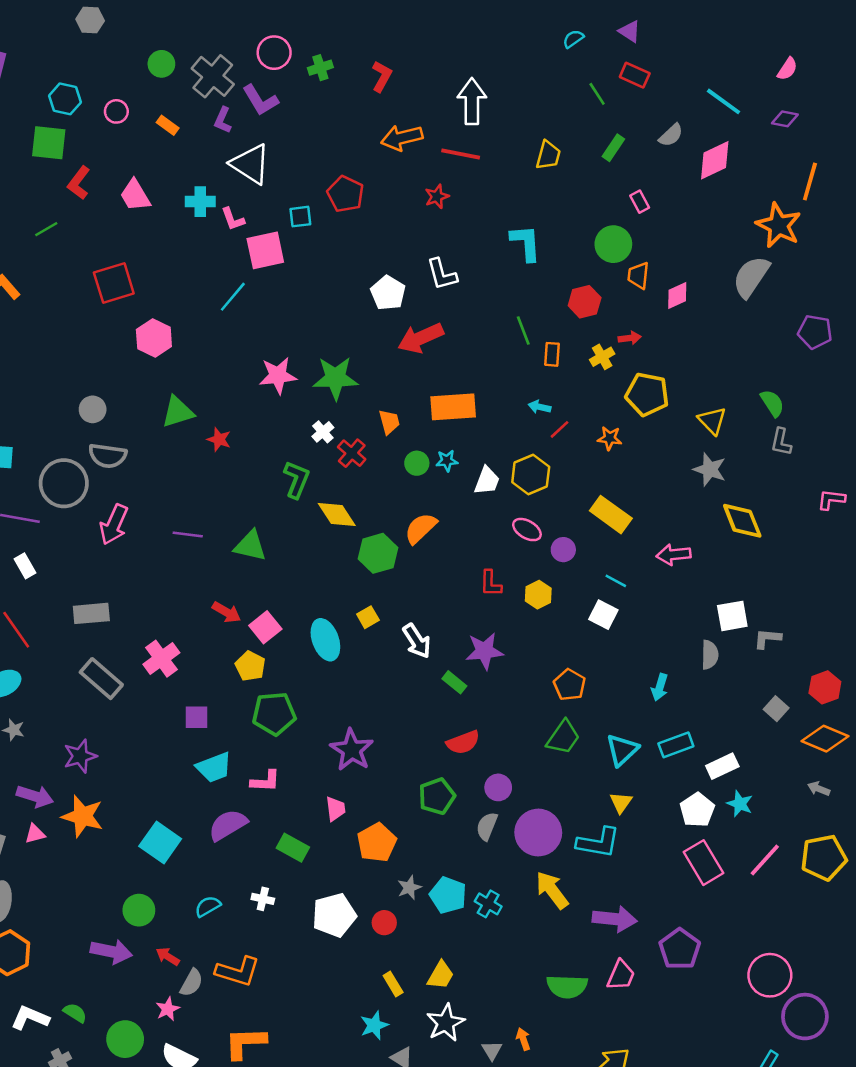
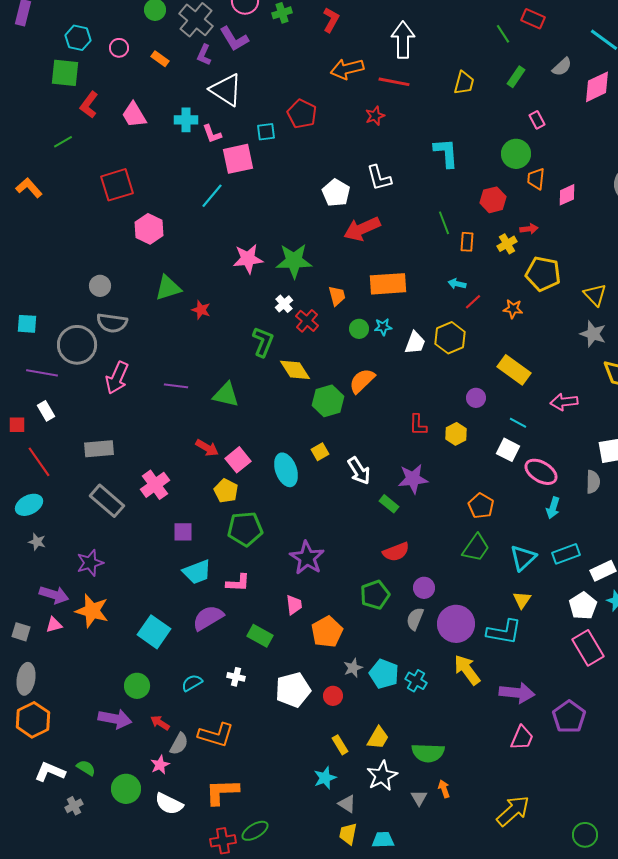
pink ellipse: (527, 530) -> (541, 472), moved, size x1.4
green semicircle: (567, 987) -> (428, 753), moved

